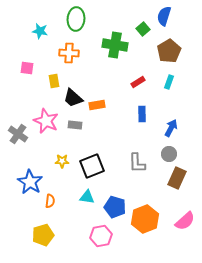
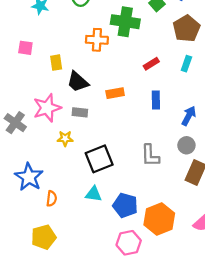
orange cross: (69, 53) -> (97, 40), moved
orange rectangle: (97, 105) -> (115, 93), moved
pink star: (46, 121) -> (47, 108), turned 30
yellow star: (62, 161) -> (65, 138), moved
pink hexagon: (101, 236) -> (129, 243), moved

